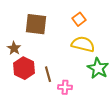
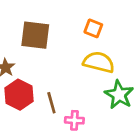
orange square: (79, 19) -> (93, 28), turned -32

